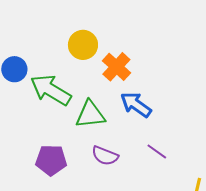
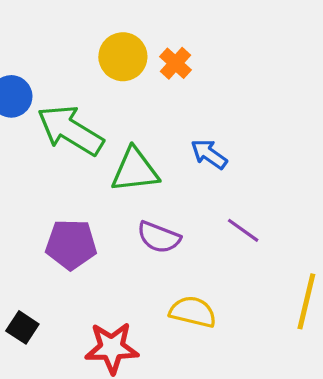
orange cross: (116, 67) -> (176, 63), moved, size x0.7
blue arrow: (136, 105) -> (209, 154), size x0.7

